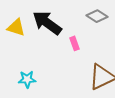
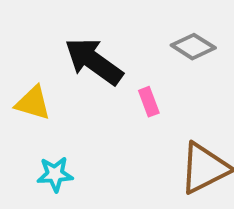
yellow triangle: (16, 27) -> (33, 103), moved

